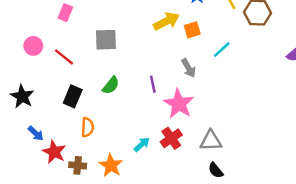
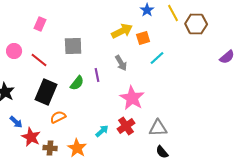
cyan line: (222, 50) -> (157, 58), moved
gray arrow: (189, 68) -> (121, 63), moved
purple line: (153, 84) -> (97, 75), moved
black rectangle: (73, 96) -> (46, 92), size x1.4
orange semicircle: (87, 127) -> (58, 117), turned -119

